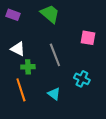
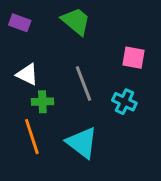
cyan cross: (82, 79) -> (124, 102), moved
cyan triangle: (54, 94) -> (82, 143), size x1.6

